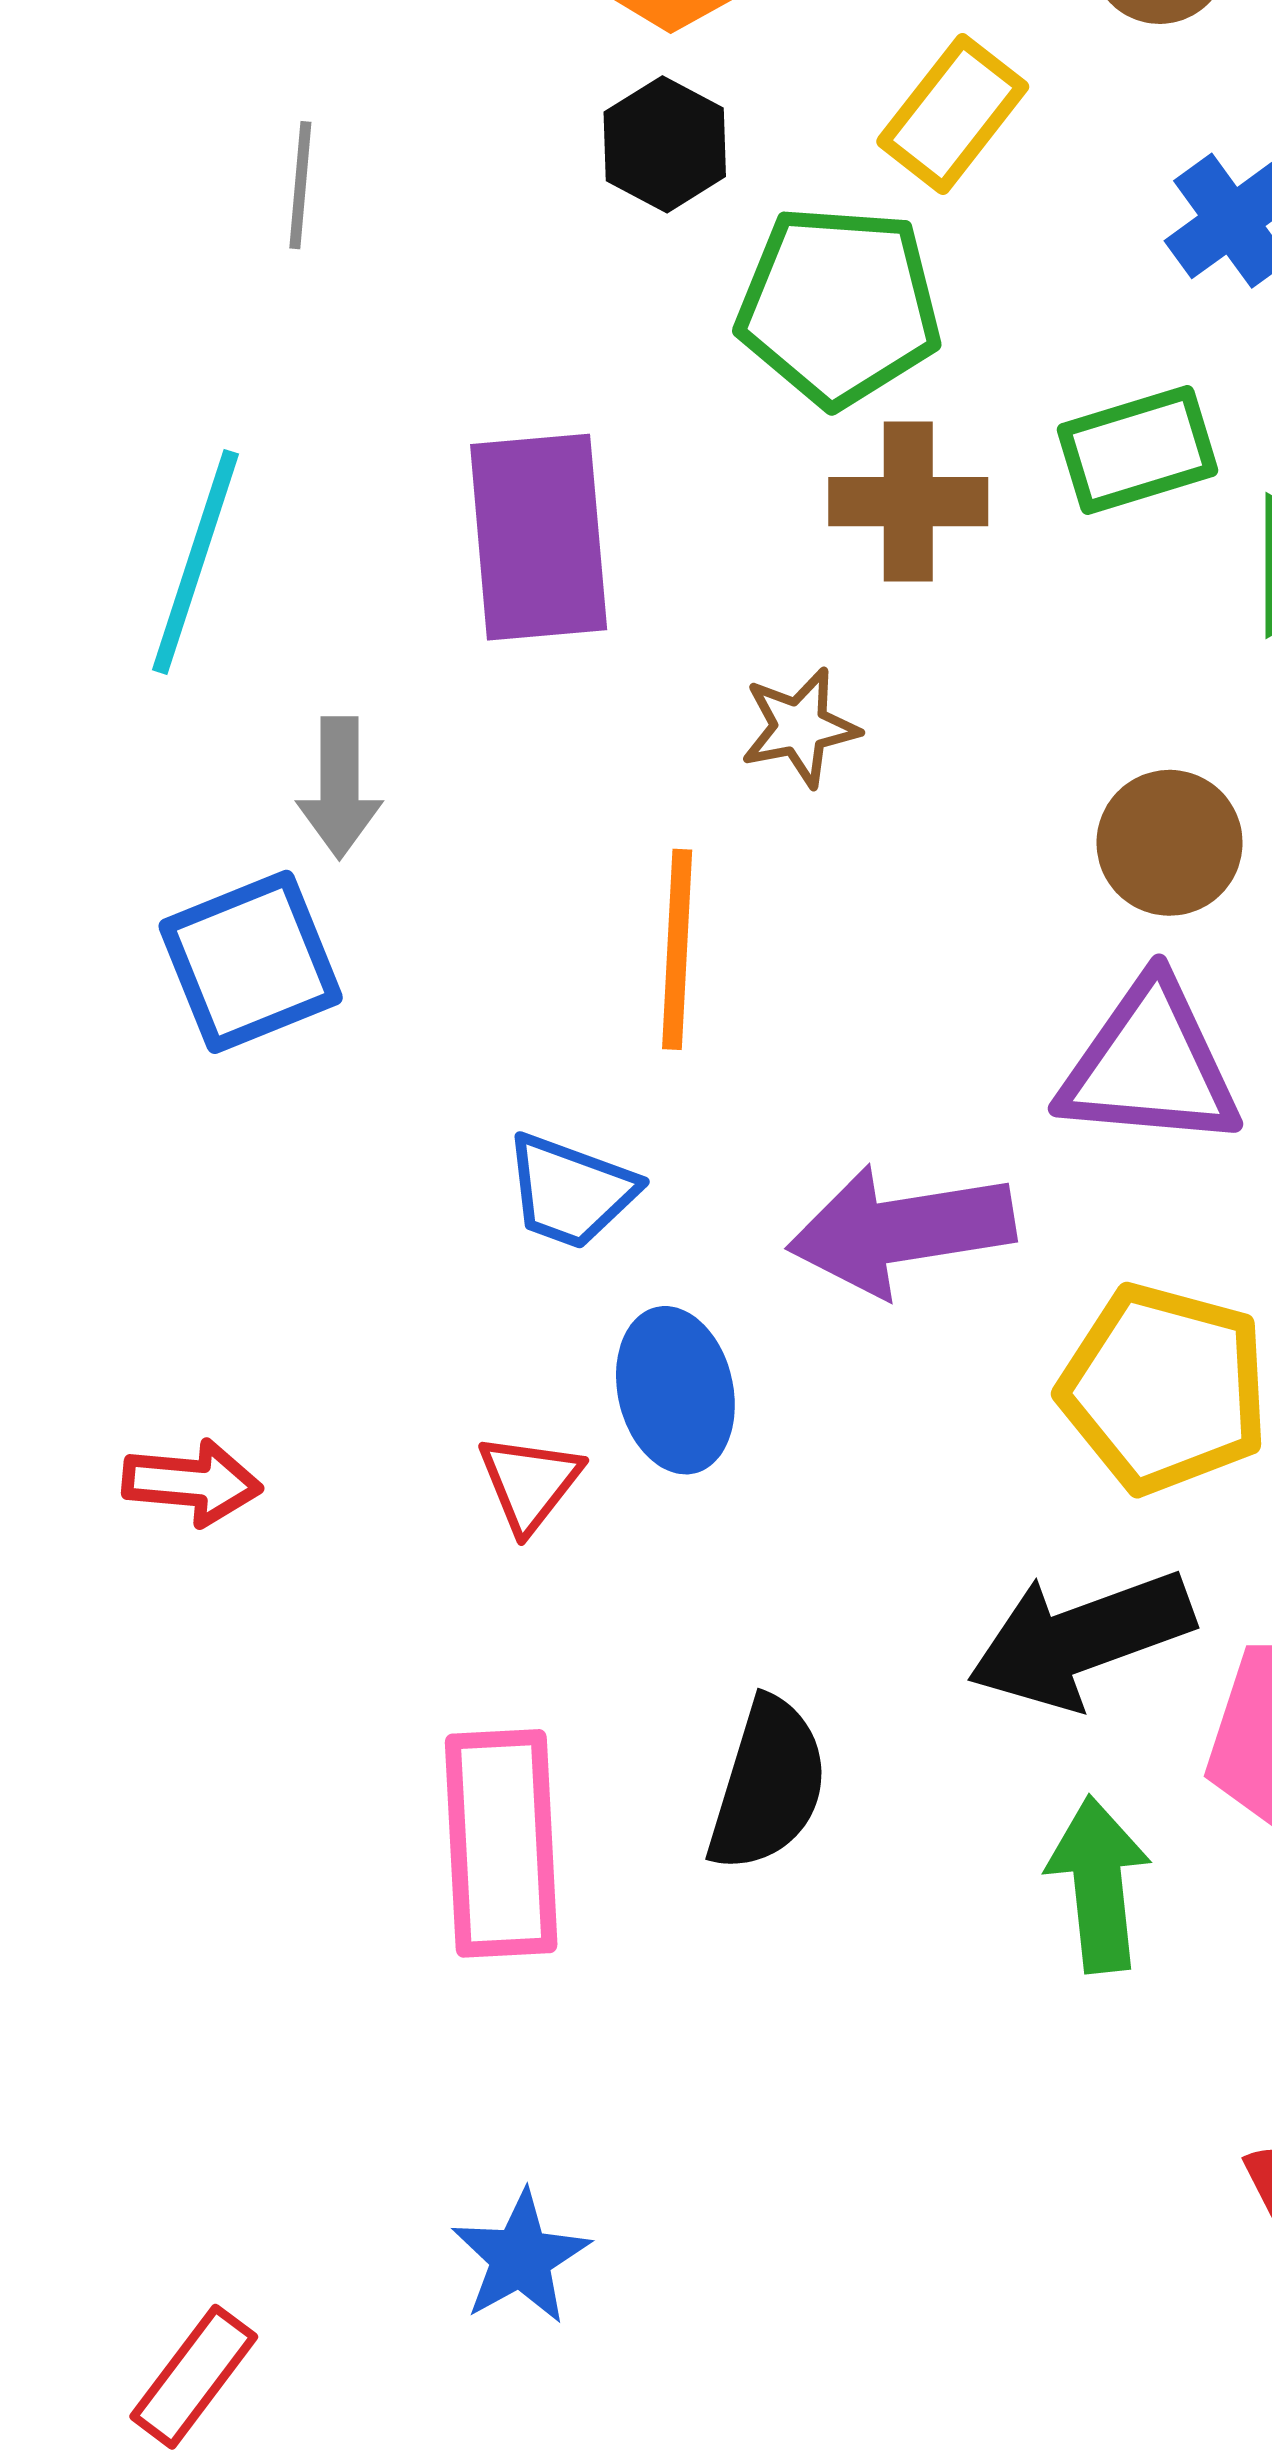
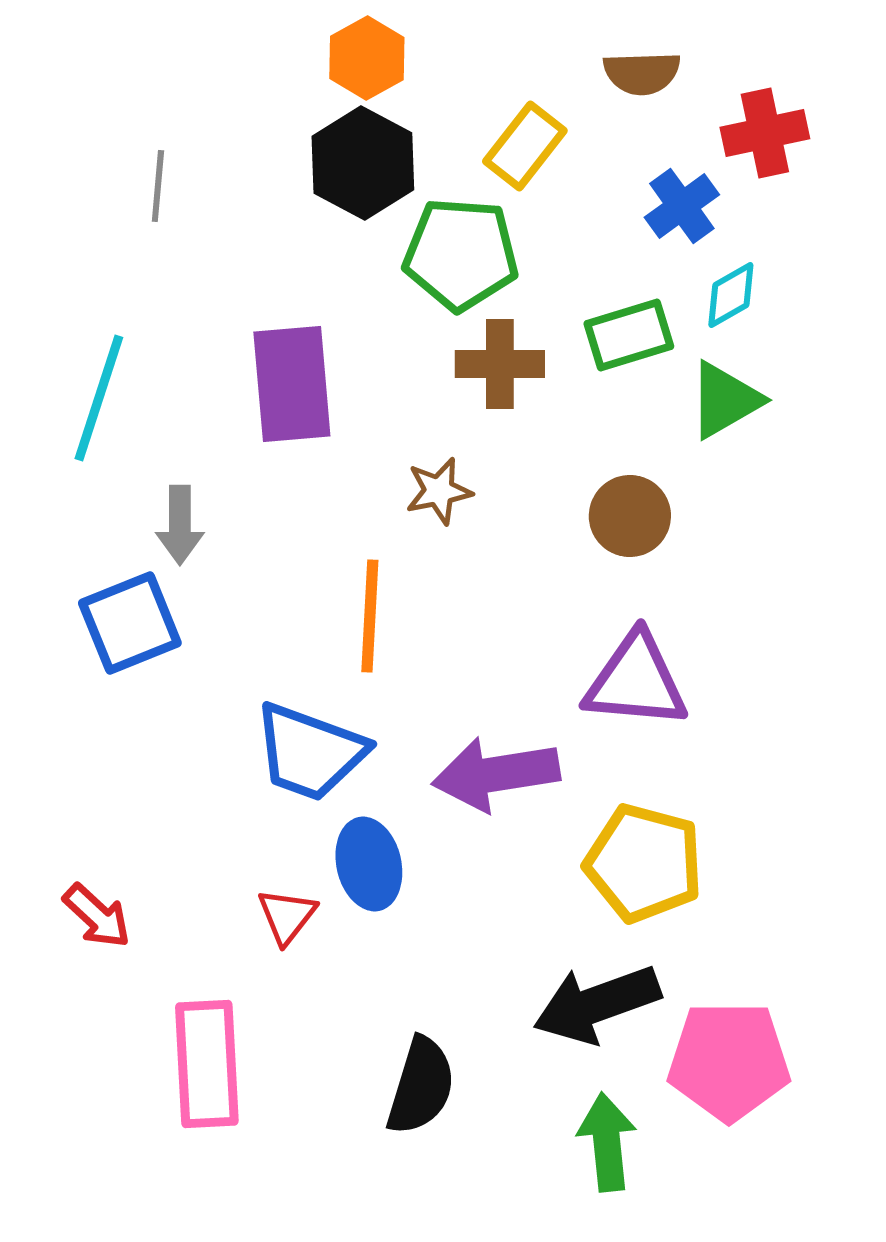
black hexagon: (665, 144) -> (363, 163), size x1.5
brown circle: (1170, 843) -> (630, 516), moved
blue trapezoid: (571, 1191) -> (310, 752), size x1.5
red arrow: (192, 1483) -> (97, 916), turned 38
pink rectangle: (501, 1843) -> (207, 1064), moved

